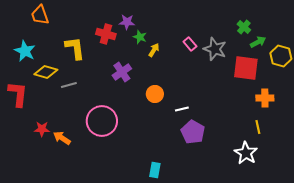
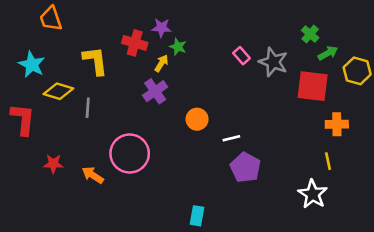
yellow arrow: (154, 50) -> (161, 63), moved
gray line: (69, 85) -> (88, 108), turned -70
orange arrow: (62, 138) -> (93, 175), moved

